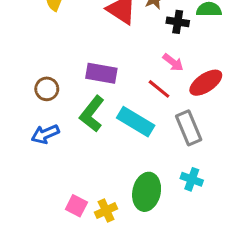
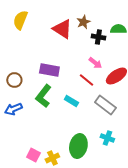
cyan rectangle: (136, 122) -> (71, 101), size x0.6
gray rectangle: (189, 128) -> (105, 105), turned -30

